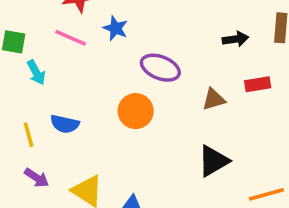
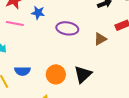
orange circle: (136, 111) -> (56, 74), moved
black triangle: (213, 161) -> (83, 74), moved

